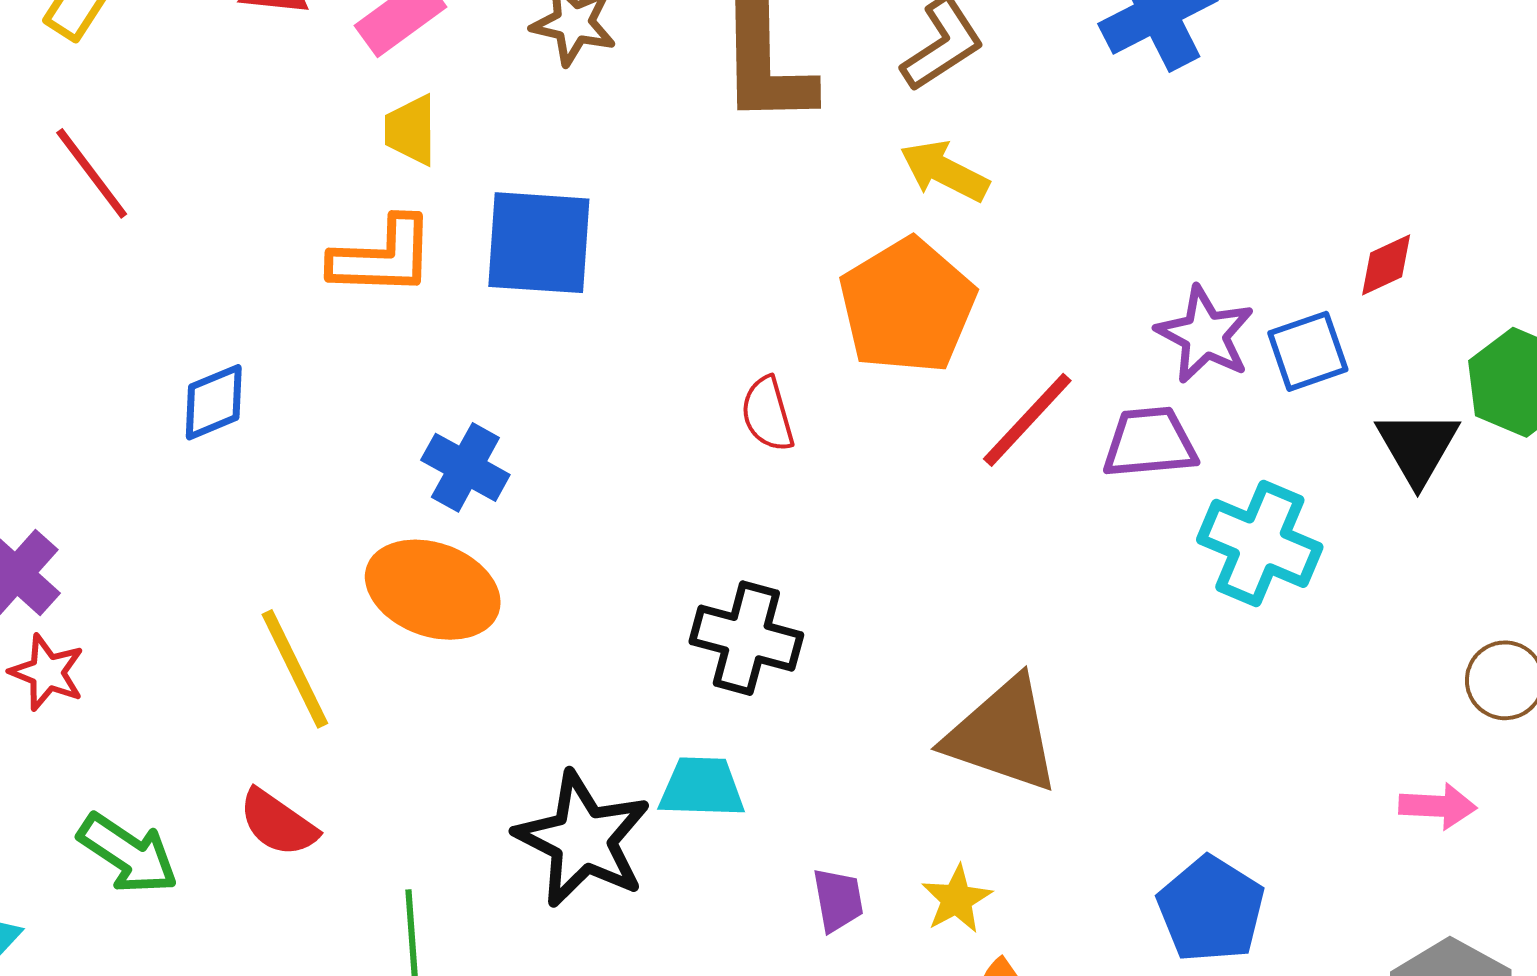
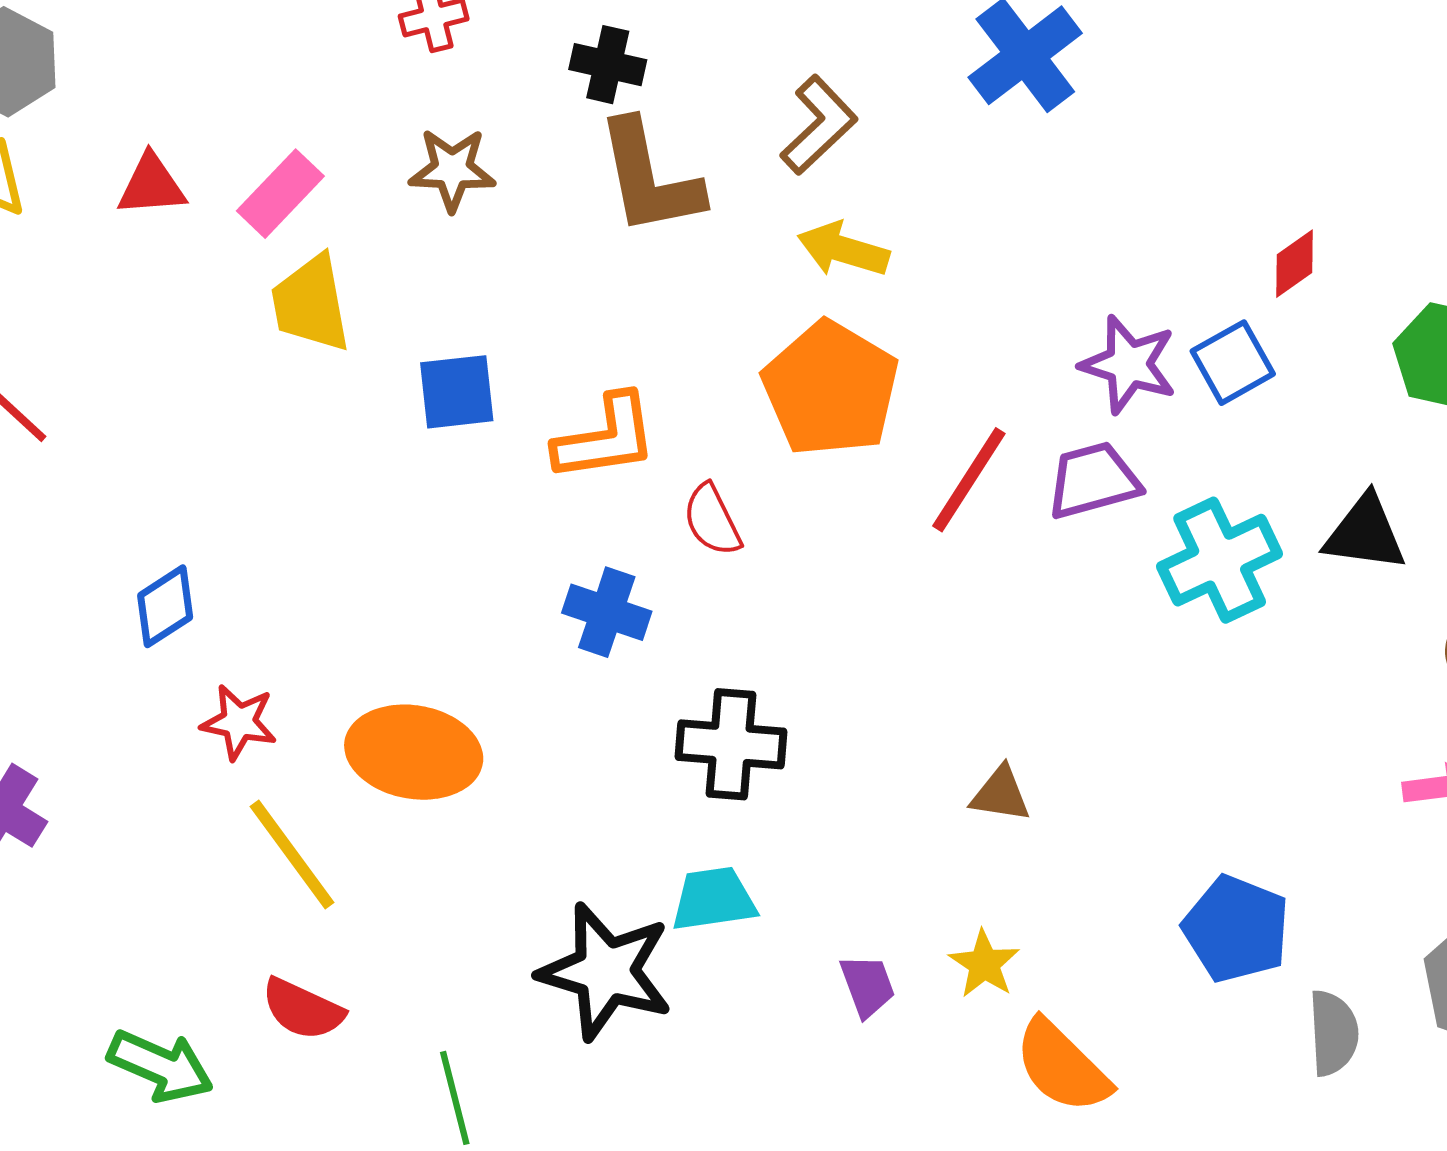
yellow trapezoid: (411, 130) -> (311, 304), size x1.4
blue square: (539, 243) -> (457, 392), size x0.7
orange L-shape: (383, 257) -> (606, 438), moved
black triangle: (1418, 447) -> (1365, 533), moved, turned -42
blue cross: (465, 467) -> (607, 612), moved
cyan cross: (1260, 543) -> (1220, 560), turned -38
red star: (47, 672) -> (239, 722), moved
brown triangle: (1003, 735) -> (1000, 794), size x0.5

